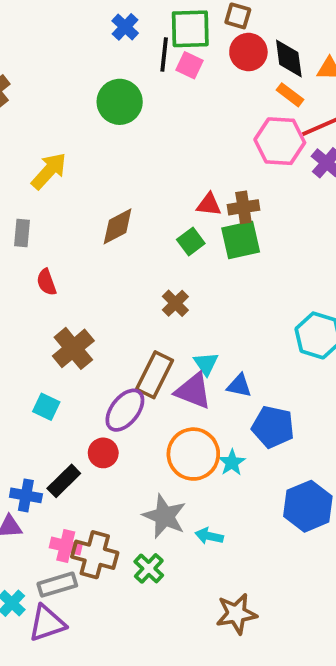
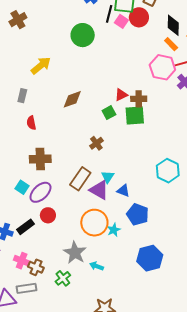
red circle: (248, 52) -> (139, 17), moved
red triangle: (209, 205) -> (121, 95), turned -40
brown cross: (73, 348) -> (40, 159), turned 30
purple ellipse: (125, 410) -> (40, 192), moved
brown cross: (95, 555) -> (36, 267), size x0.7
gray rectangle: (57, 585) -> (27, 288), moved

